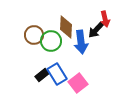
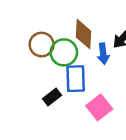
blue arrow: (81, 42) -> (103, 54), size x0.7
blue rectangle: (57, 74) -> (76, 79), moved, turned 30

